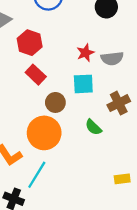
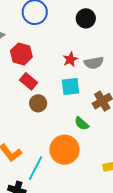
brown circle: (55, 102) -> (38, 103), moved
orange circle: (44, 133) -> (65, 150), moved

